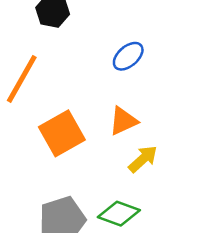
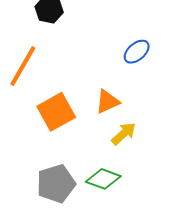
blue ellipse: (128, 56) -> (137, 52), moved

